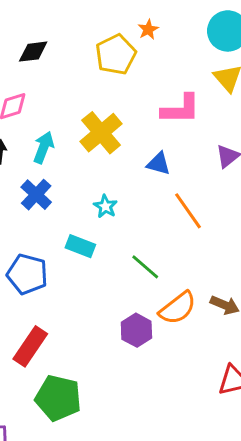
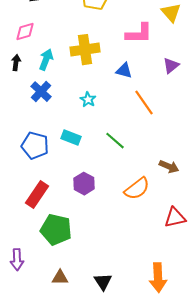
yellow cross: (101, 133) -> (85, 50), turned 32
cyan rectangle: (80, 246) -> (71, 138), moved
orange semicircle: (178, 308) -> (137, 189), moved
purple hexagon: (136, 330) -> (84, 184), moved

